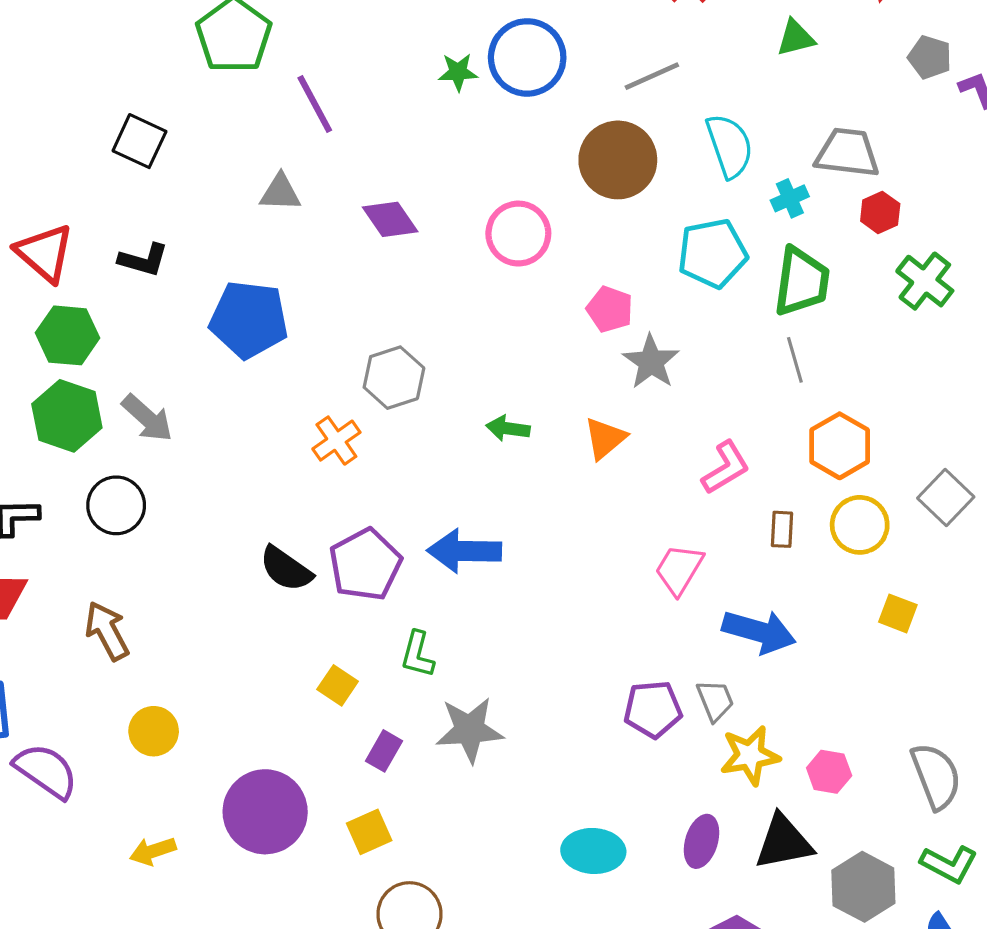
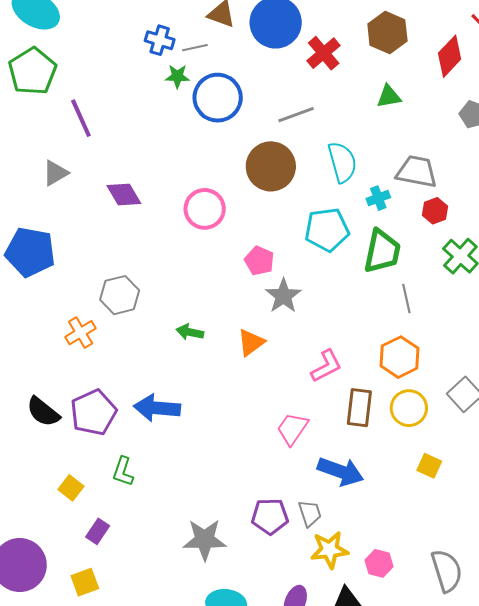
green star: (458, 72) -> (177, 76), moved
gray triangle: (280, 193) -> (55, 173), turned -36
gray line: (795, 360) -> (406, 298), moved
brown rectangle: (782, 529) -> (359, 408), size x1.6
gray star: (470, 730) -> (205, 540), moved

